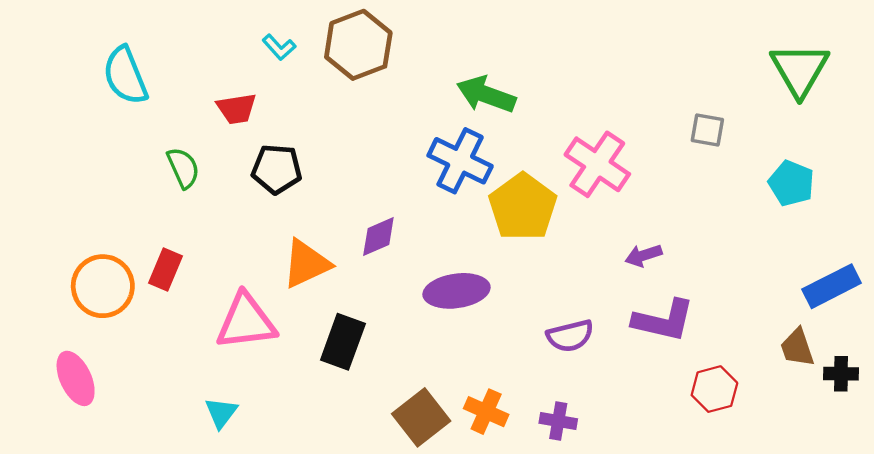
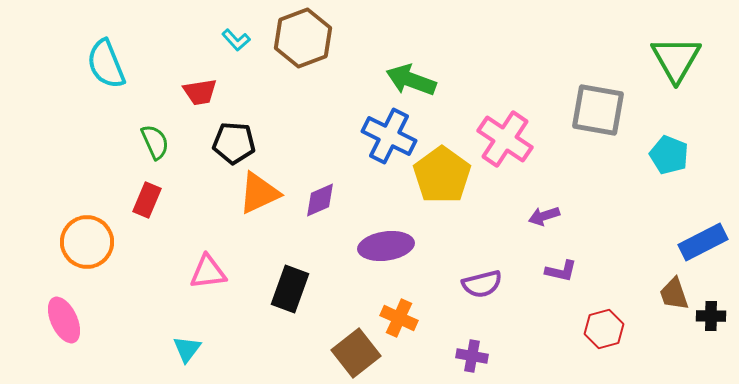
gray square: (707, 130) -> (598, 110), size x1.8
orange triangle: (306, 264) -> (259, 193), moved
red rectangle: (166, 270) -> (147, 200), moved
purple L-shape: (664, 320) -> (561, 271), size x0.6
pink triangle: (246, 322) -> (208, 272), size x0.7
orange cross: (486, 412) -> (399, 318), moved

